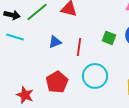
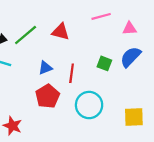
red pentagon: (57, 82) -> (47, 96), moved

